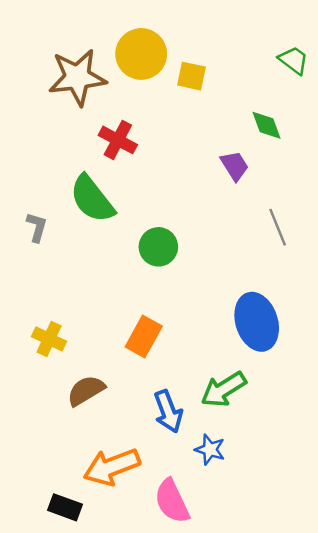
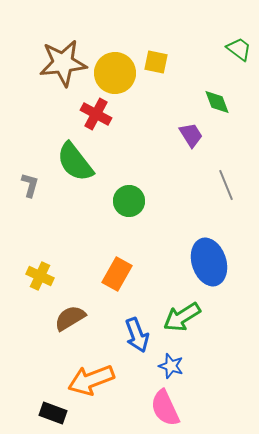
yellow circle: (141, 54) -> (115, 73), moved
pink semicircle: (172, 501) -> (165, 408), moved

